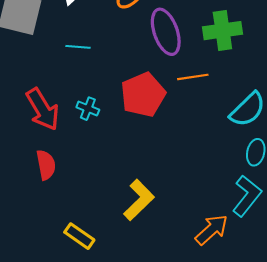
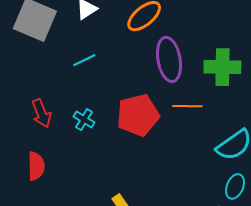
cyan line: (78, 47) -> (84, 60), turned -40
red arrow: (43, 109) -> (41, 113), size x0.7

